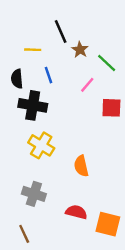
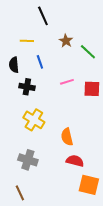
black line: (61, 32) -> (43, 16), moved
pink line: (87, 85) -> (67, 82), moved, turned 32
black cross: (33, 105) -> (27, 87), size x0.7
red semicircle: (76, 212) -> (75, 161), moved

